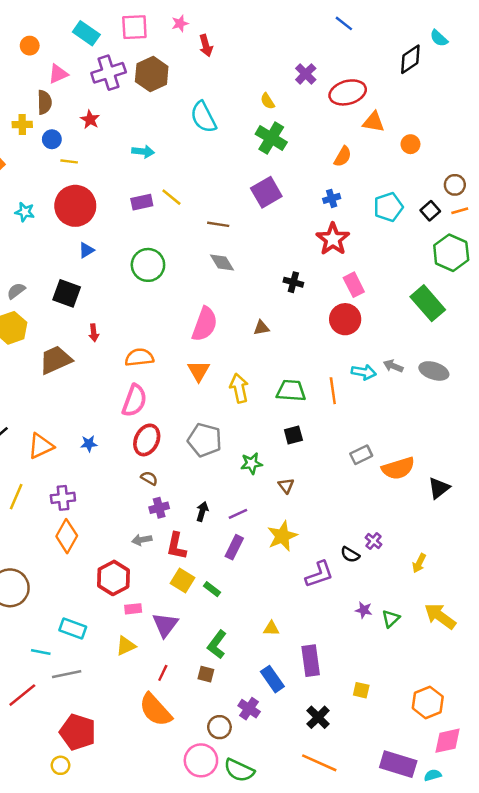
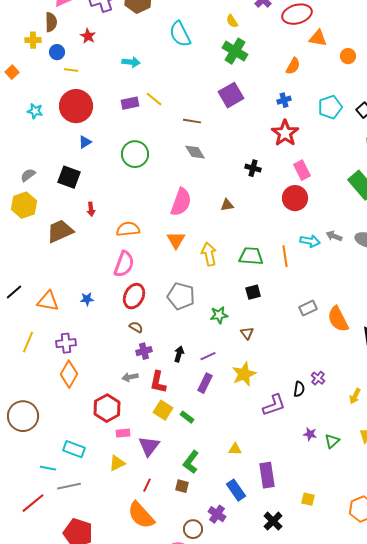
orange triangle: (41, 446) -> (48, 301), turned 35
orange semicircle: (398, 468) -> (338, 319), turned 80
black semicircle: (350, 555) -> (299, 389), turned -112

